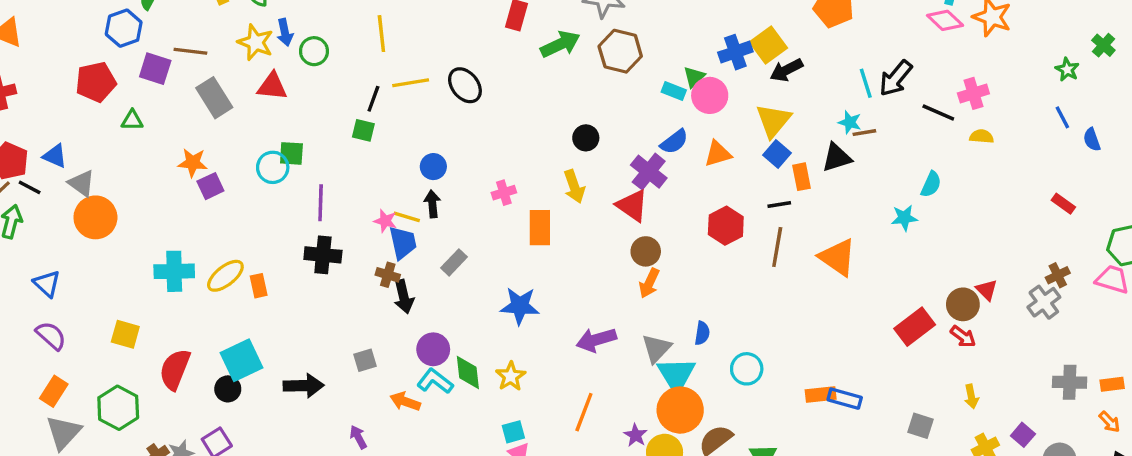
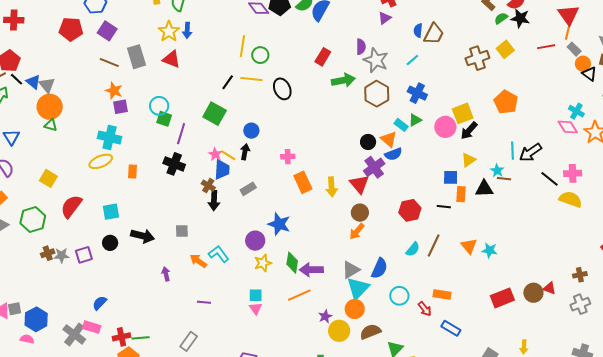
brown line: (190, 51) -> (109, 63), moved
green circle: (314, 51) -> (260, 55), moved
blue cross: (735, 52) -> (417, 93), moved, turned 30
black arrow: (786, 70) -> (469, 131), turned -36
pink circle: (710, 95) -> (445, 127), moved
green triangle: (132, 120) -> (51, 125), moved
yellow triangle: (773, 121) -> (468, 160), moved, size x0.7
green square: (363, 130) -> (215, 114), moved, size x1.6
yellow semicircle: (982, 136) -> (571, 199), size x1.6
black circle: (586, 138) -> (368, 142), moved
green square: (291, 153) -> (164, 119), moved
orange triangle: (718, 154) -> (389, 139), moved, turned 42
blue square: (777, 154) -> (451, 177), turned 35
blue triangle: (55, 156) -> (33, 82), moved
cyan semicircle: (931, 184) -> (413, 249), moved
yellow arrow: (574, 187) -> (332, 187), moved
cyan star: (904, 218) -> (490, 250), moved
orange rectangle: (540, 228) -> (303, 182), turned -40
brown line: (777, 247) -> (434, 246), moved
orange triangle: (838, 257) -> (469, 246), size x0.7
cyan cross: (174, 271) -> (110, 137), moved
brown cross: (1058, 275) -> (580, 275), moved
yellow ellipse: (225, 276) -> (101, 161), moved
red triangle: (987, 290) -> (549, 288), turned -40
blue semicircle: (702, 333) -> (379, 268), size x1.5
red arrow: (963, 336) -> (425, 309), moved
purple arrow: (596, 340) -> (311, 270), moved
purple circle: (433, 349) -> (255, 241), moved
cyan square: (242, 360) -> (111, 212), size x0.7
green diamond: (468, 373) -> (292, 263), moved
black circle: (228, 389) -> (110, 243), moved
orange rectangle: (821, 395) -> (442, 294), moved
orange circle: (680, 410) -> (355, 309), size x0.7
orange line: (584, 412) -> (299, 295), turned 30

